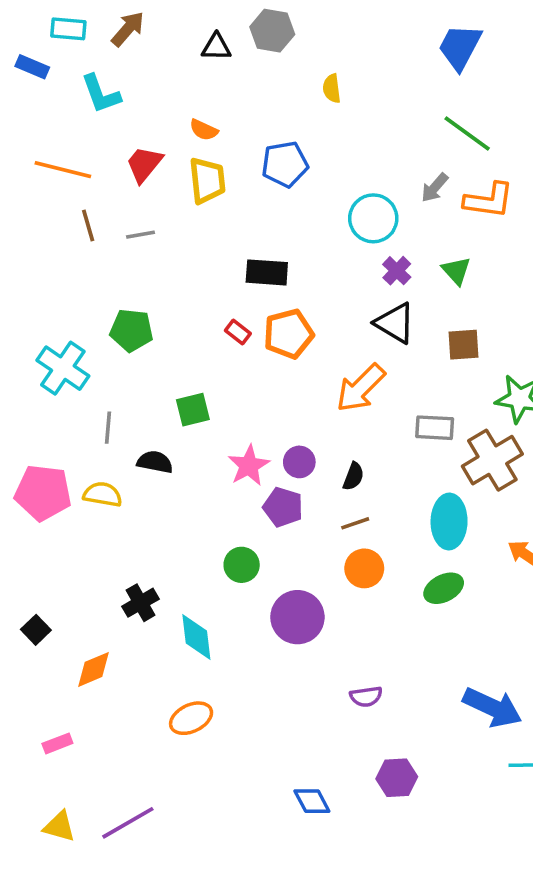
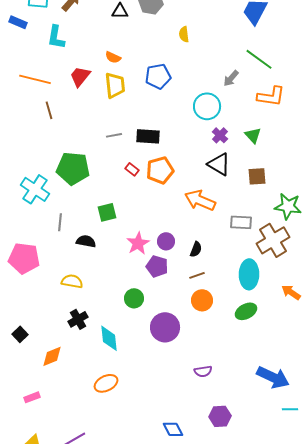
cyan L-shape: (101, 94) -> (56, 37), turned 30
gray arrow: (435, 188) -> (231, 78), moved
gray line: (140, 235) -> (114, 135), moved
green pentagon: (131, 330) -> (73, 168), size x1.4
orange arrow: (361, 388) -> (200, 200), turned 68
yellow semicircle: (103, 494) -> (72, 281), moved

